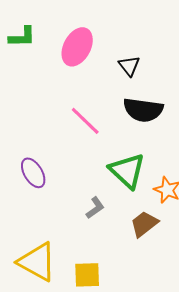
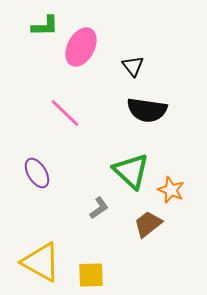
green L-shape: (22, 37) -> (45, 26), moved
pink line: (85, 121) -> (65, 113), moved

